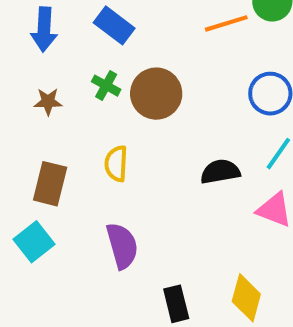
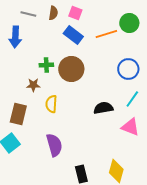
blue rectangle: (114, 25) -> (73, 35), moved
green cross: (106, 86) -> (46, 65), turned -32
brown star: (48, 102) -> (33, 85), moved

